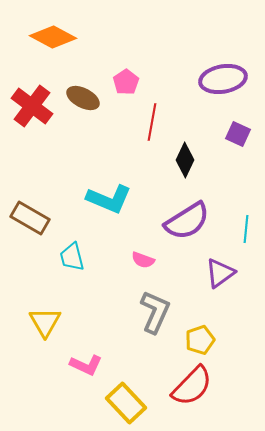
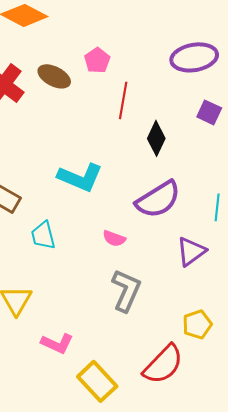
yellow pentagon: (200, 340) -> (197, 324), moved

